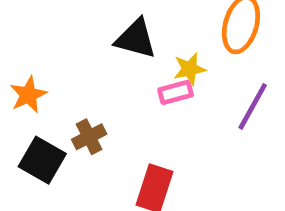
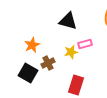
yellow star: (190, 69) -> (71, 52), moved
orange star: (28, 95) -> (32, 45), moved

